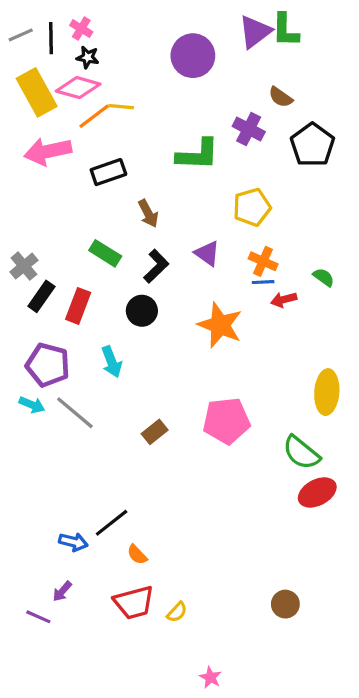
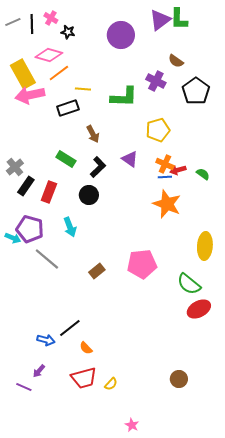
black star: (88, 57) -> (68, 32), moved
yellow rectangle: (37, 92) -> (23, 74), moved
yellow line: (121, 107) -> (83, 89), moved
red arrow: (284, 300) -> (178, 170), moved
orange star: (220, 325) -> (167, 204), moved
cyan arrow: (32, 405) -> (13, 238), moved

